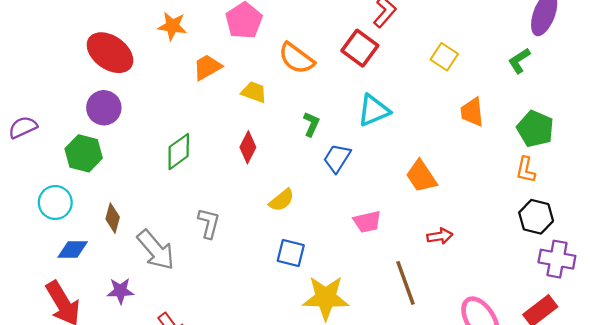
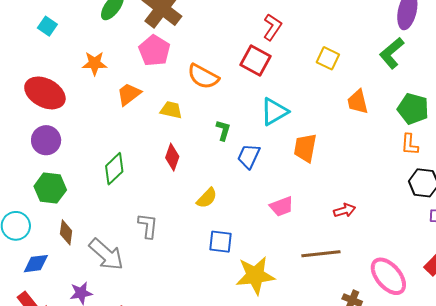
green L-shape: (519, 61) -> (392, 53), size x1.4
green hexagon: (84, 153) -> (50, 188), moved
orange trapezoid: (421, 176) -> (305, 148), moved, turned 52
brown line: (406, 283) -> (321, 254), turned -69

